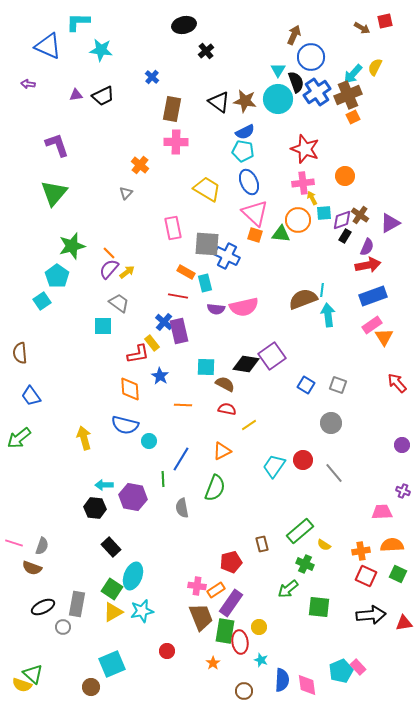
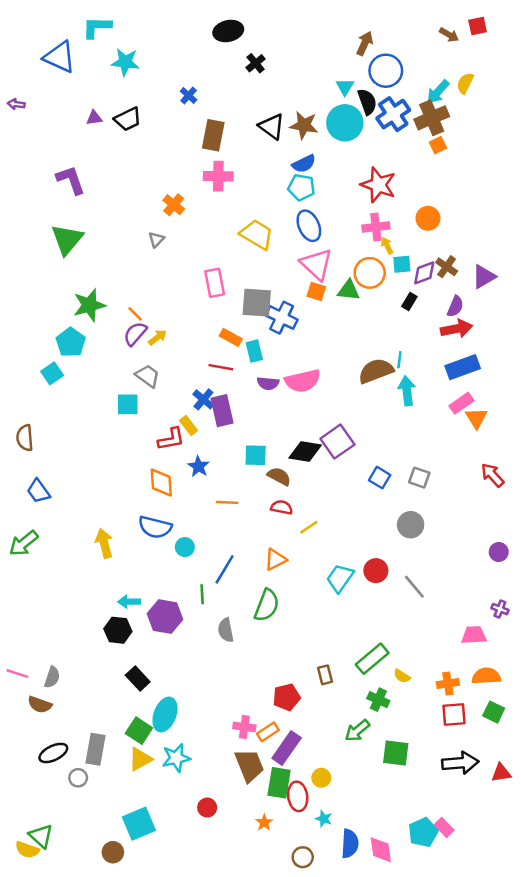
purple arrow: (28, 84) -> (16, 104), moved
black rectangle: (345, 236) -> (409, 301), moved
red square: (366, 576) -> (454, 715), turned -30

